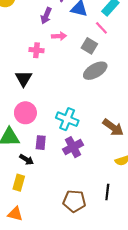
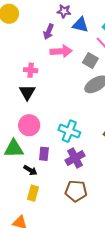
pink arrow: (59, 36) -> (61, 51), size x1.5
pink cross: (36, 50) -> (31, 70), moved
yellow rectangle: (19, 183) -> (33, 193), moved
brown pentagon: (74, 201) -> (76, 191), moved

